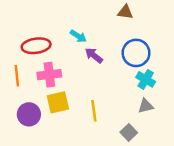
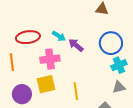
cyan arrow: (78, 36) -> (59, 36), moved
pink cross: (49, 75) -> (50, 59), moved
cyan cross: (146, 79) -> (119, 65), turned 35

